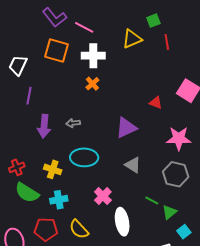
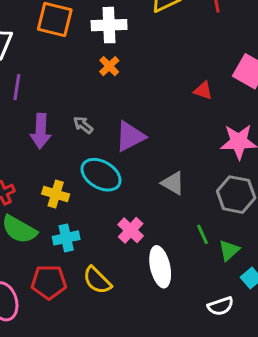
gray arrow: (73, 123) -> (83, 125), turned 48
purple triangle: (126, 128) -> (130, 136), moved
cyan ellipse: (84, 157) -> (101, 175), turned 32
green line: (152, 201) -> (203, 234), turned 40

